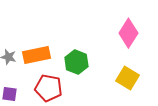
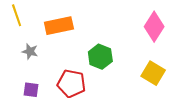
orange rectangle: (36, 55) -> (59, 26), moved

